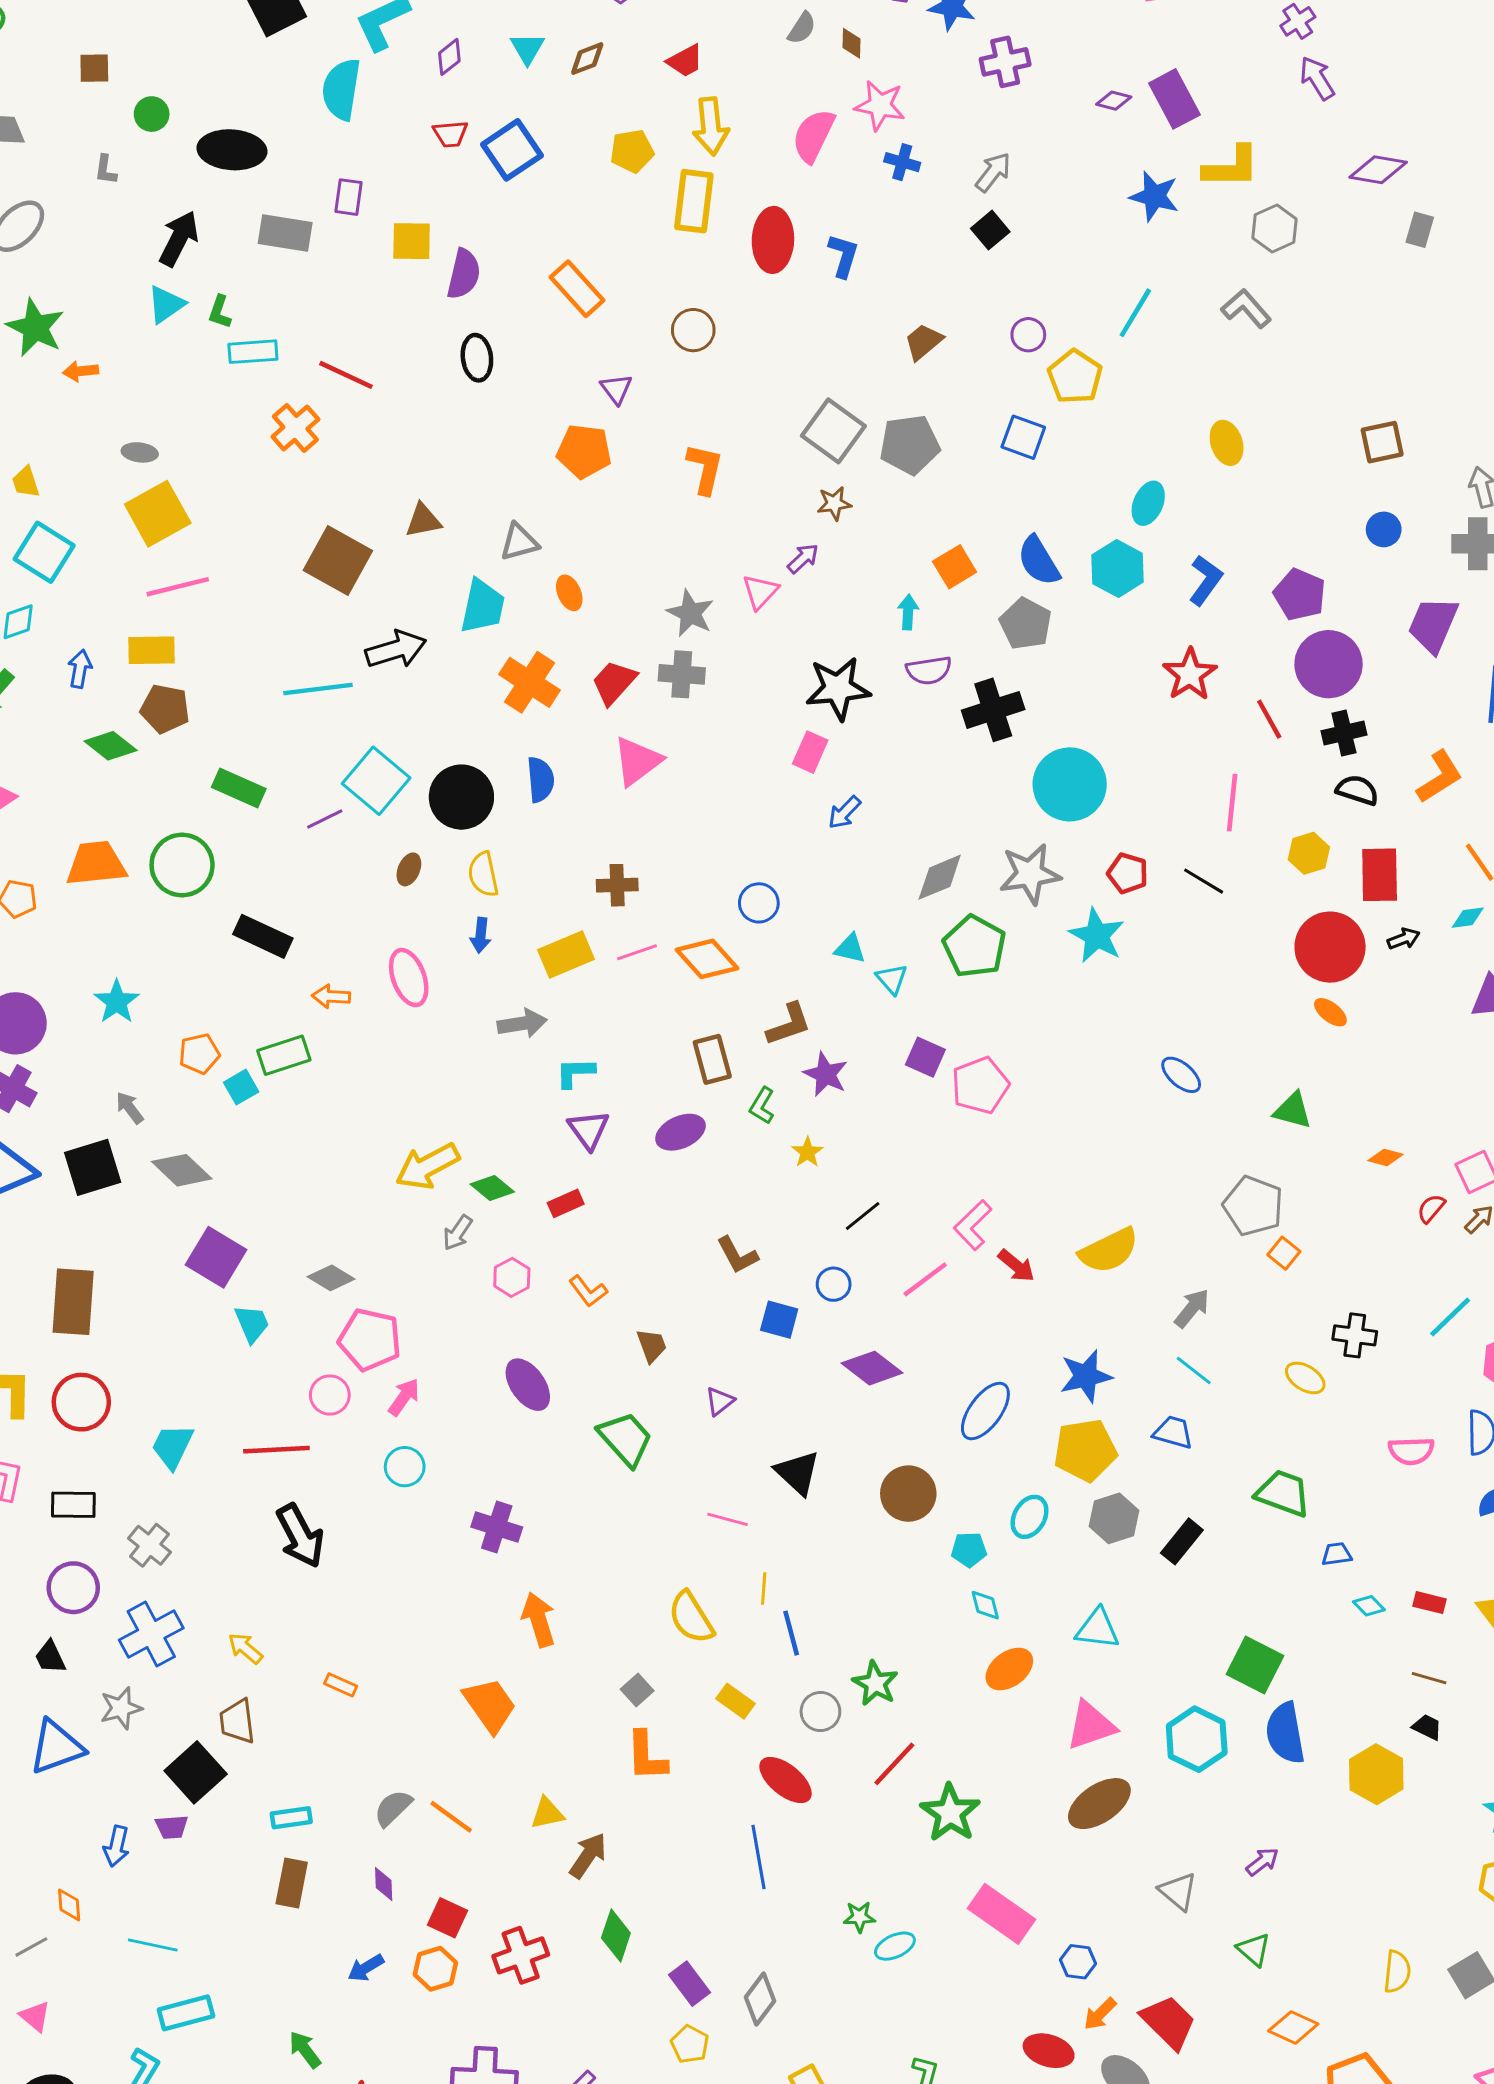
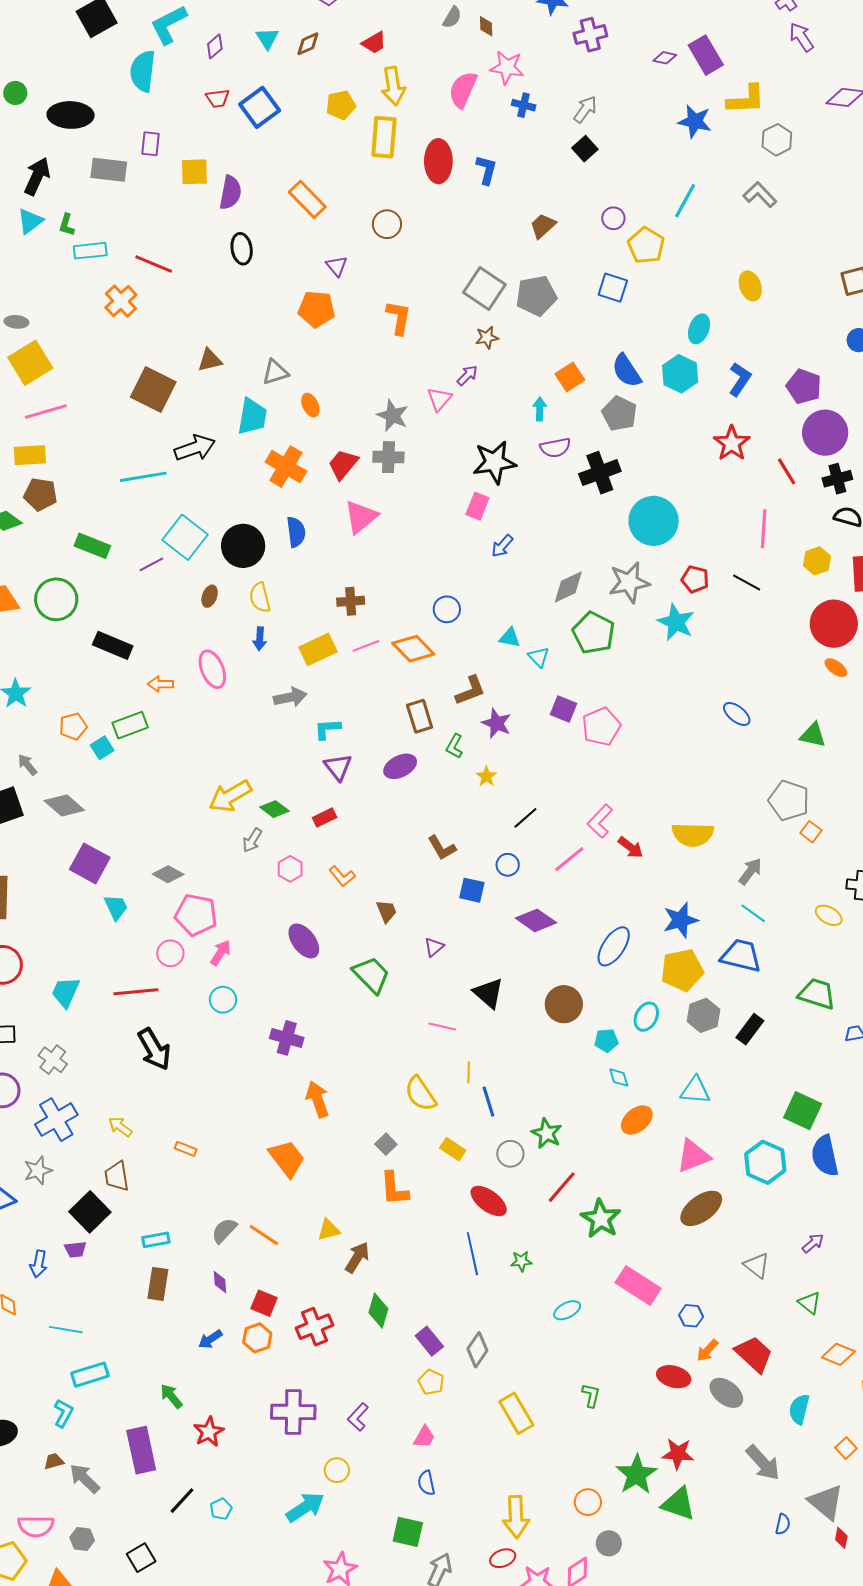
yellow semicircle: (1109, 1250) -> (693, 835), turned 30
blue trapezoid: (1173, 1432) -> (741, 956), size x1.5
green star: (859, 1917) -> (521, 1261), moved

